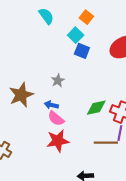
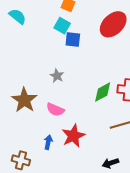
cyan semicircle: (46, 16) -> (18, 16), moved
blue arrow: (51, 105) -> (48, 142), moved, turned 104
pink semicircle: (56, 119) -> (55, 110), moved

